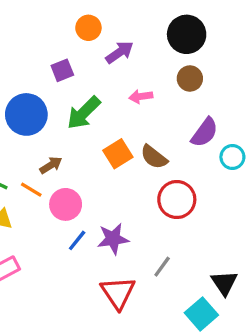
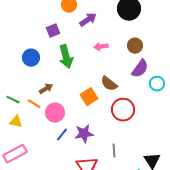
brown circle: (190, 78) -> (135, 46), moved
green arrow: (84, 113) -> (66, 57), turned -60
blue circle: (26, 114) -> (31, 58), size x0.7
orange square: (118, 154) -> (89, 97), moved
gray line: (162, 267) -> (114, 151), turned -40

